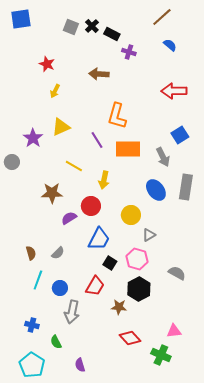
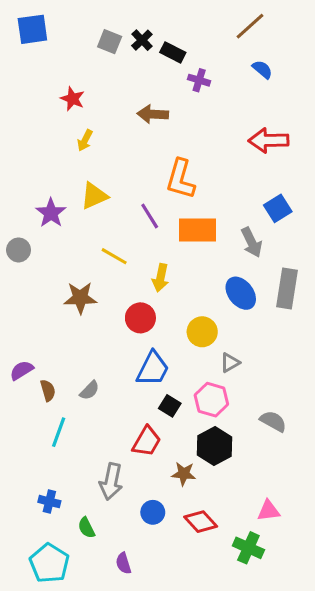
purple semicircle: (69, 218) -> (22, 370), moved
blue circle: (60, 288) -> (153, 512), moved

